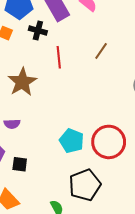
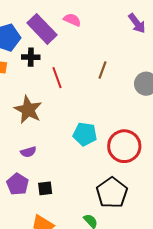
brown line: (101, 51) -> (102, 70), moved
cyan pentagon: (72, 141) -> (85, 134), moved

